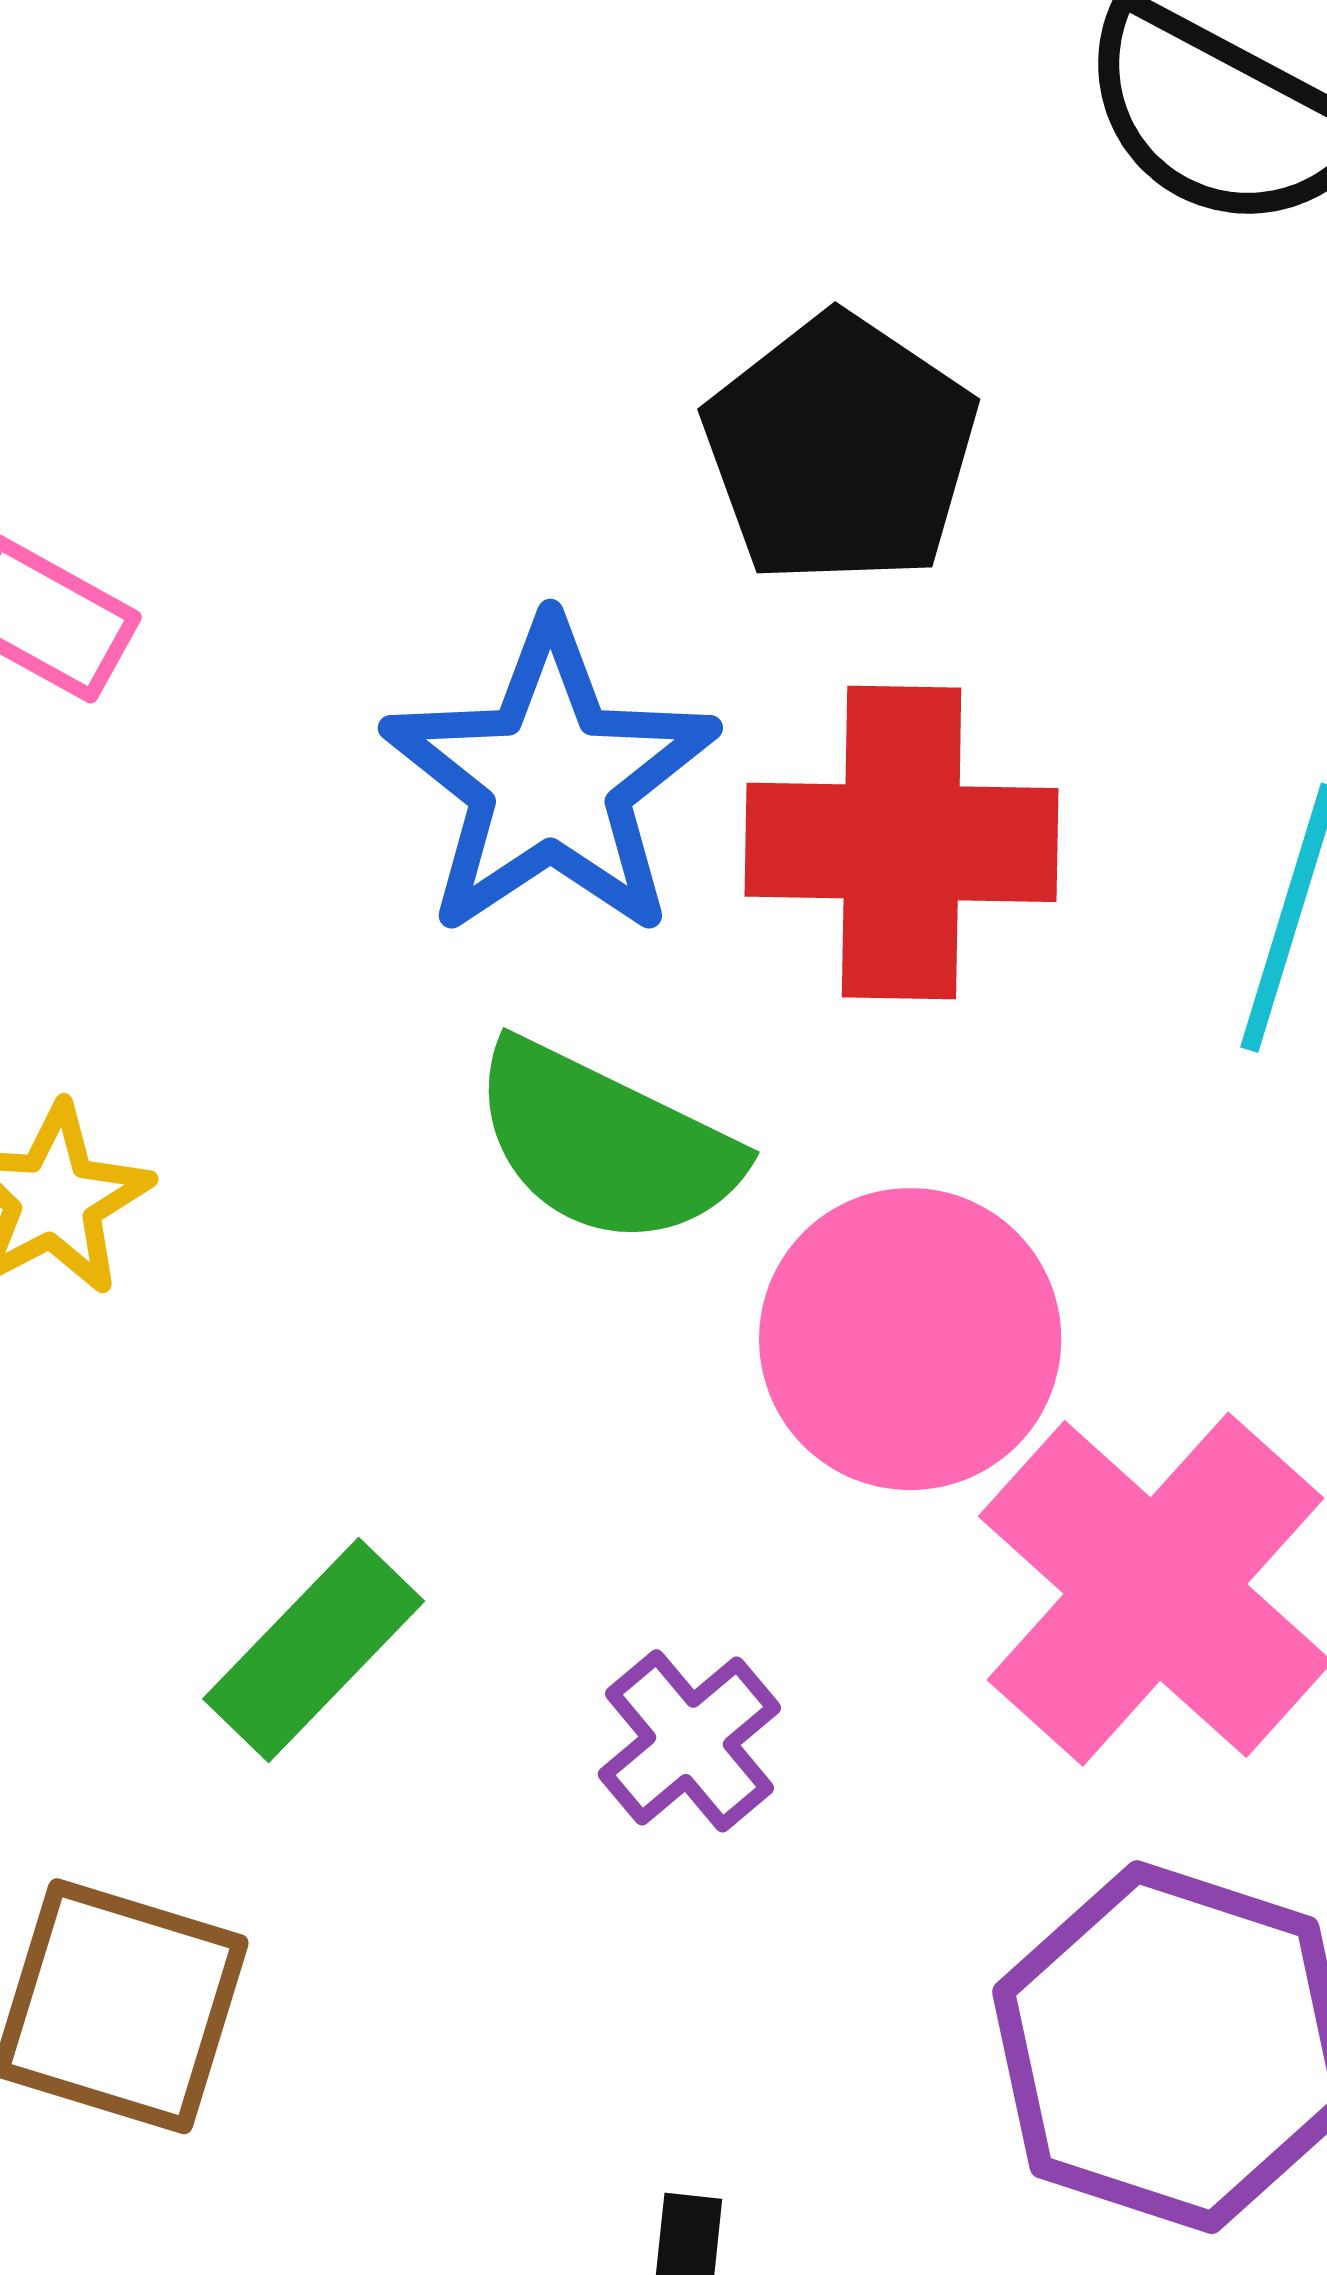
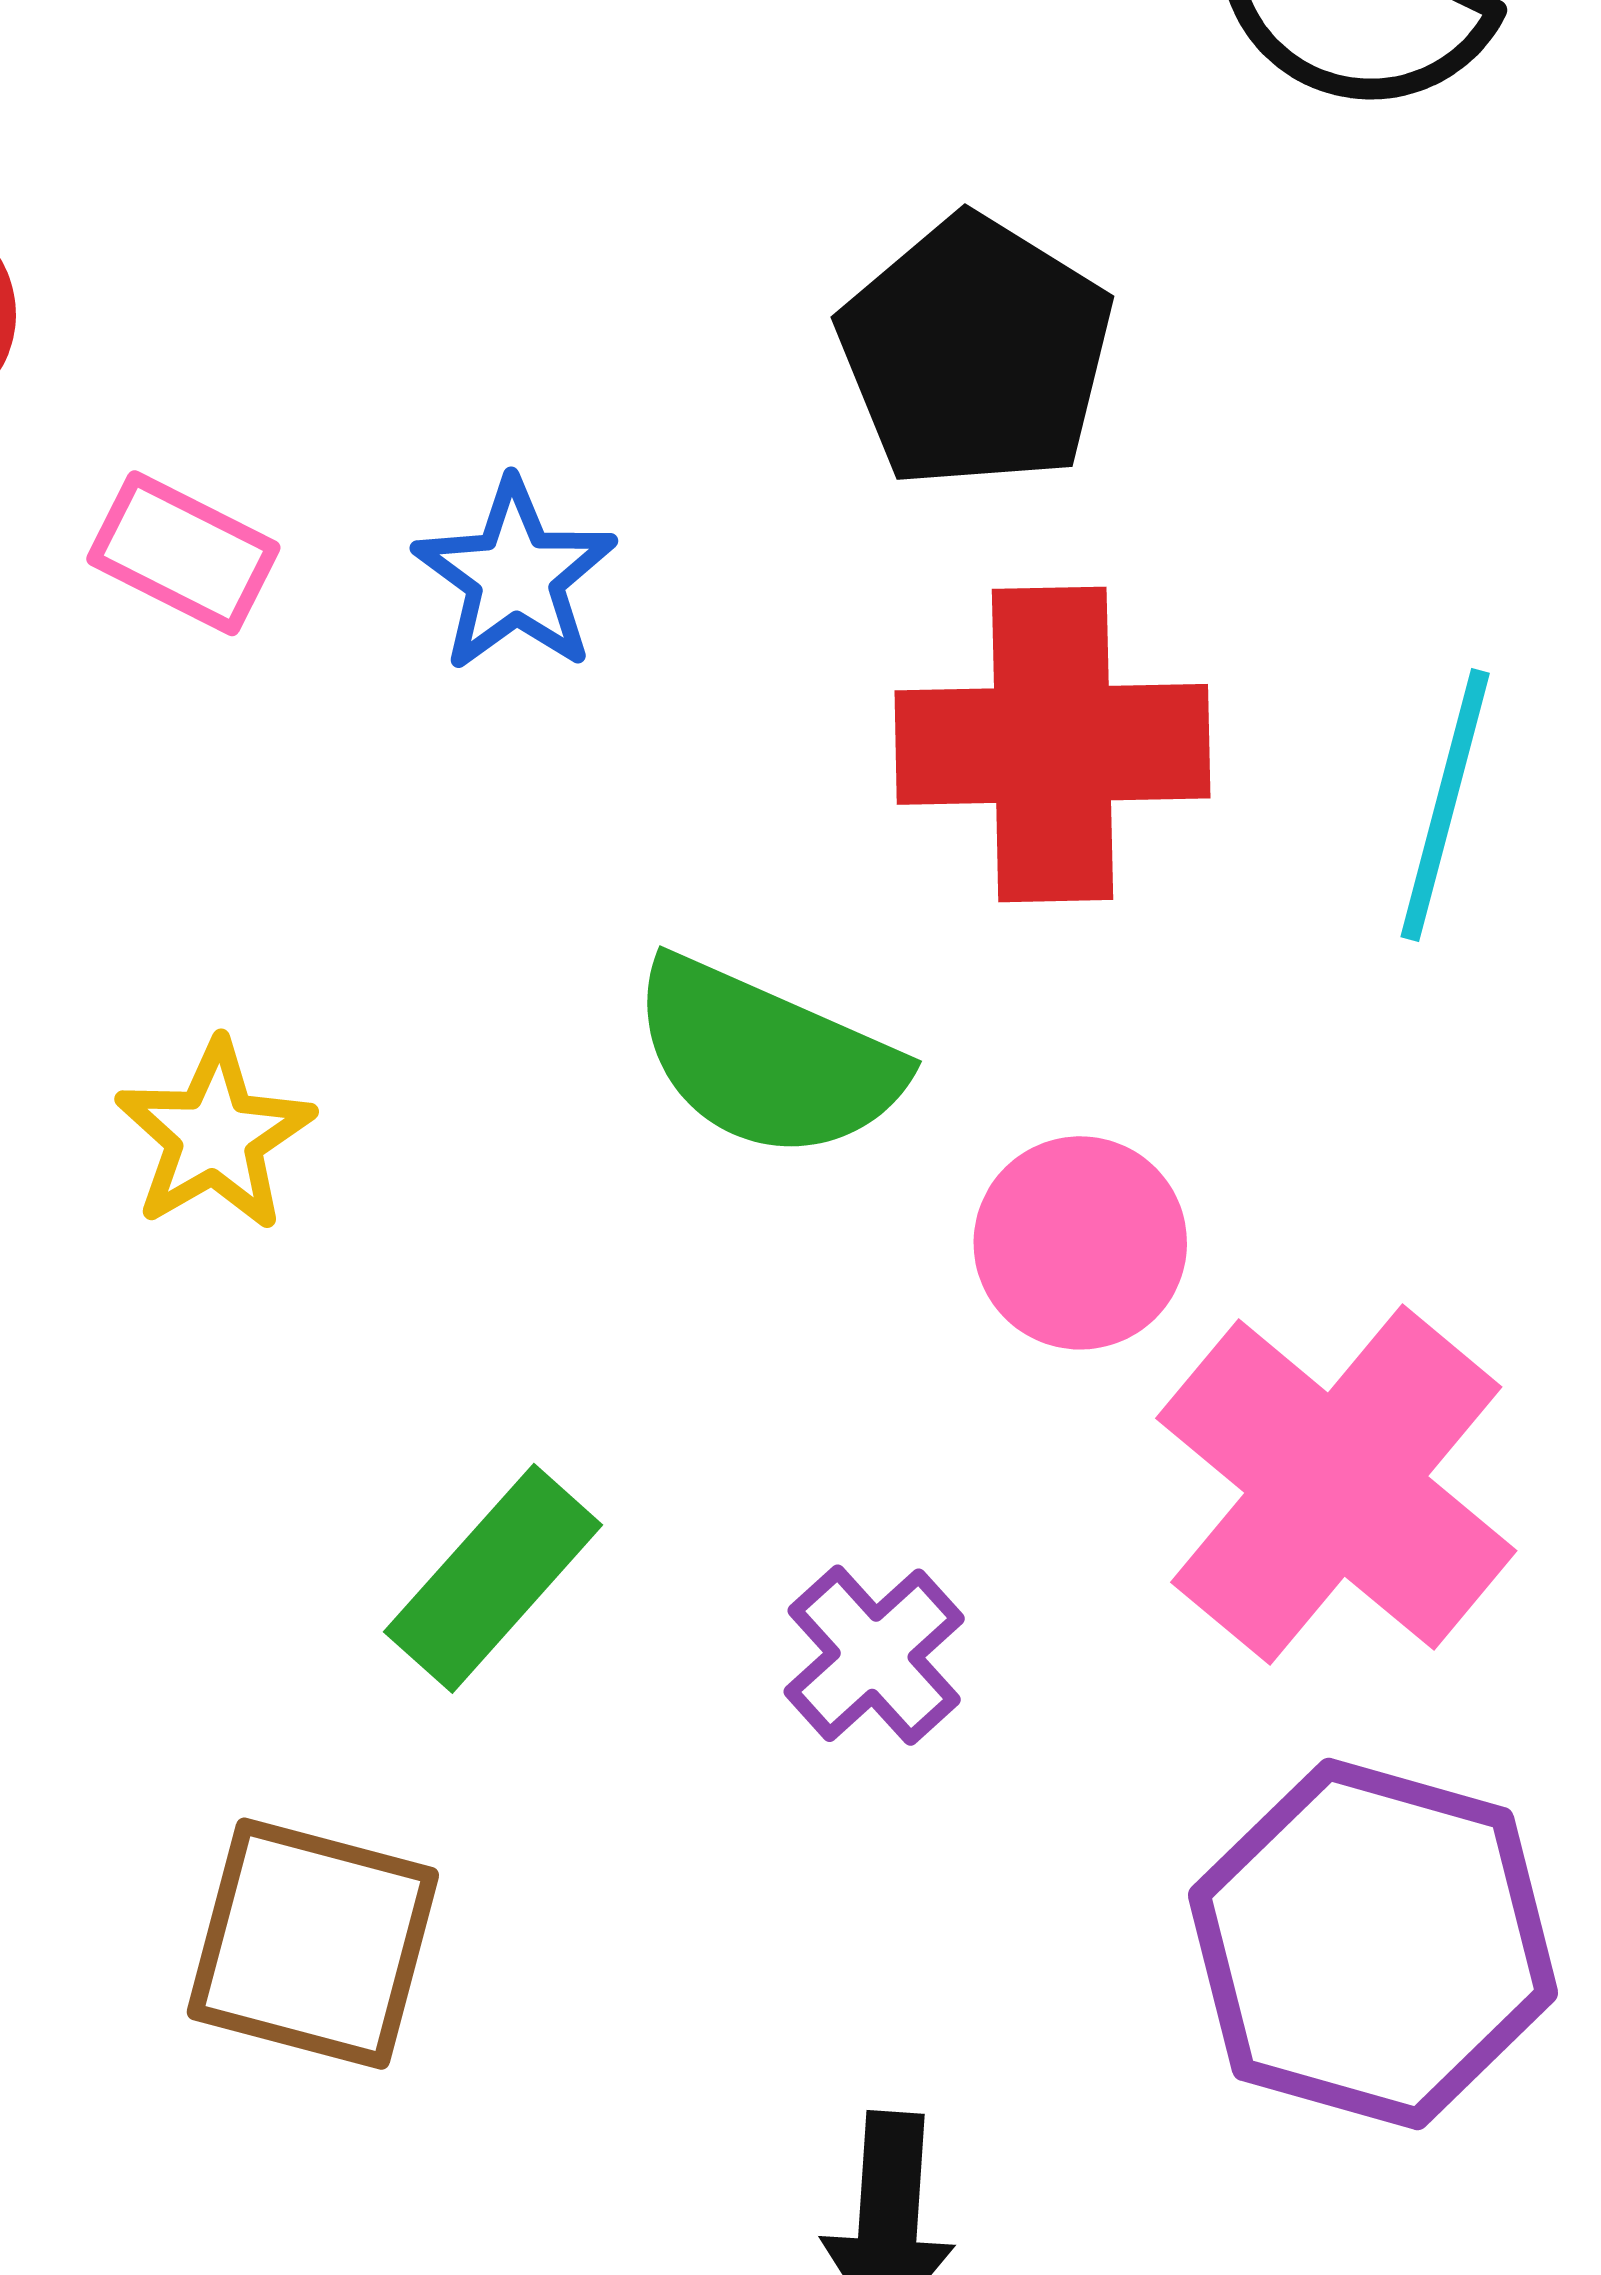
blue star: (550, 780) -> (515, 576), moved, size x0.6
pink circle: (910, 1339) -> (1080, 1243), size x0.7

